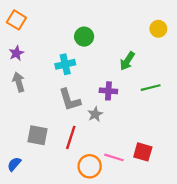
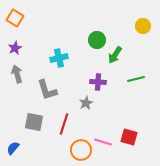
green circle: (84, 37) -> (97, 40), moved
gray L-shape: (70, 100) -> (47, 90), moved

